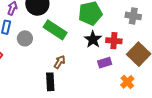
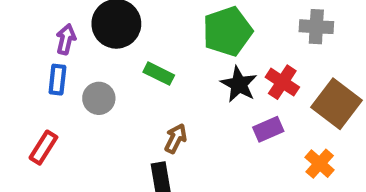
green rectangle: (55, 30) -> (159, 74), size x0.6
red cross: (114, 41) -> (282, 82), turned 35

